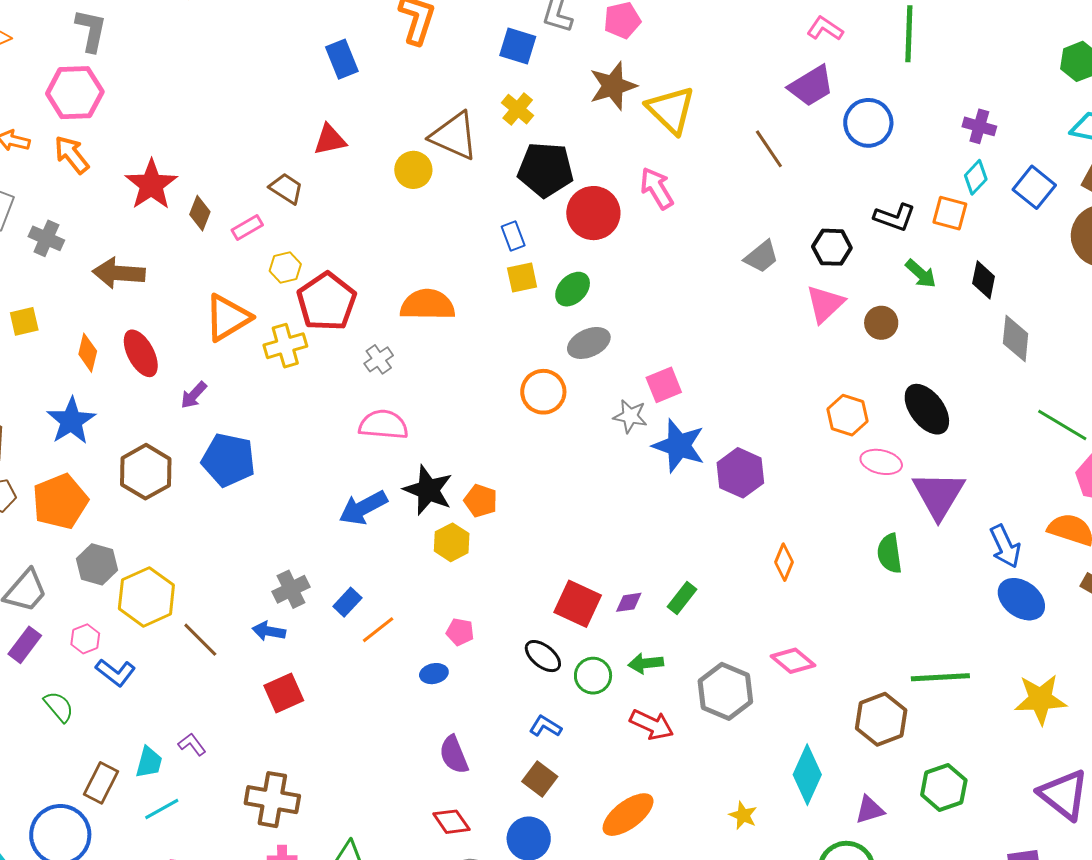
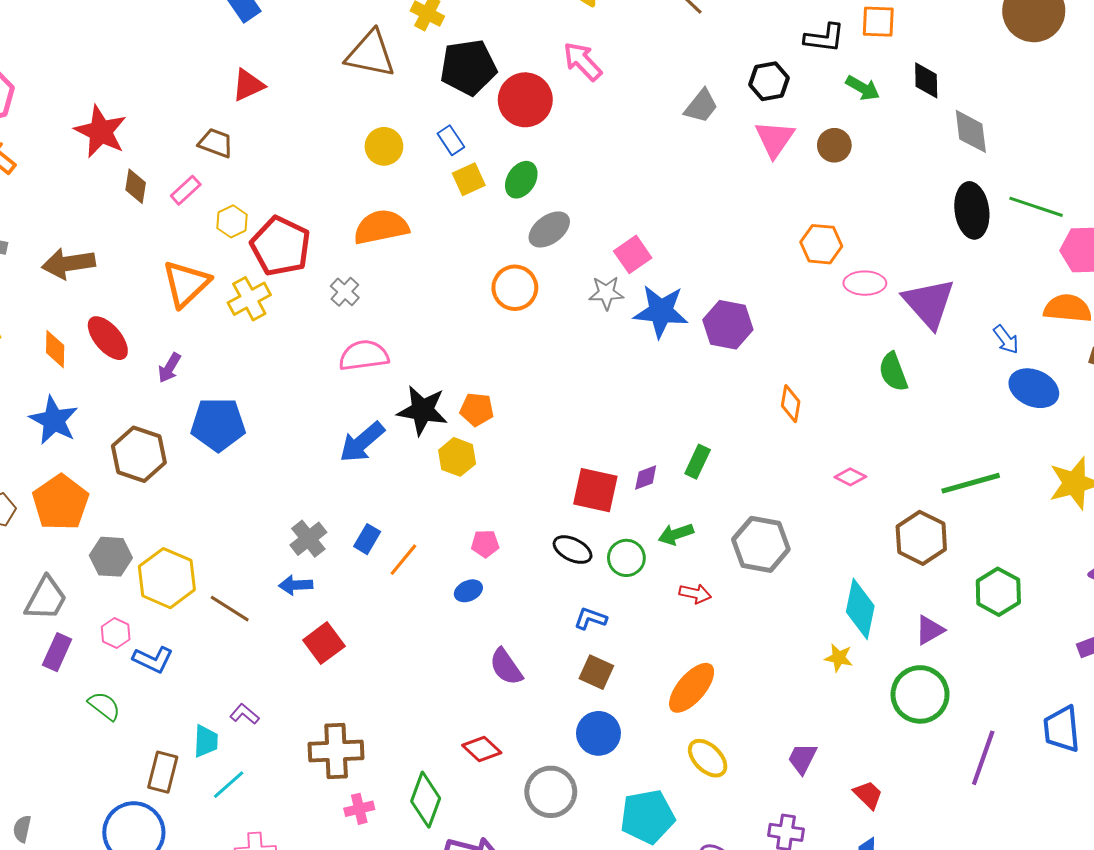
yellow circle: (413, 170) -> (384, 146), moved
red star: (151, 185) -> (101, 132), moved
black ellipse: (927, 409) -> (972, 210), moved, turned 42
blue arrow: (1005, 546) -> (1006, 339), size x0.7
pink diamond: (793, 661) -> (850, 477), moved, size x0.7
red arrow: (652, 725) -> (695, 594), size x0.7
yellow star: (743, 815) -> (839, 658), moved
red diamond: (451, 822) -> (482, 749), moved

